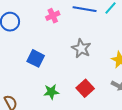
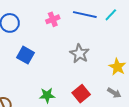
blue square: (36, 58) -> (25, 55), moved

